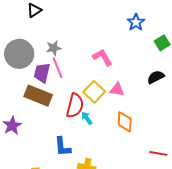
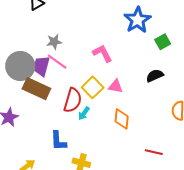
blue star: (136, 22) -> (138, 20), size x1.5
gray circle: (19, 54) -> (20, 66), moved
pink line: (57, 68) -> (57, 62), turned -35
cyan arrow: (87, 118) -> (84, 113), turned -112

